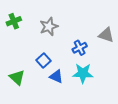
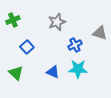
gray star: (49, 27) -> (57, 22), moved
blue square: (44, 60) -> (27, 47), moved

